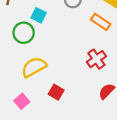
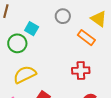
red cross: (96, 59) -> (81, 70), turned 30

